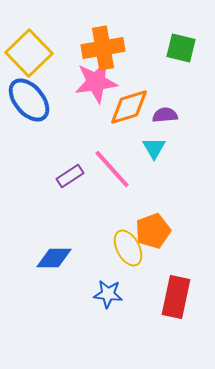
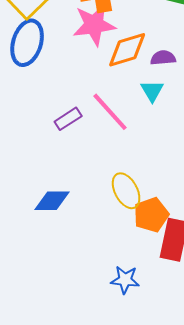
blue ellipse: (29, 100) -> (27, 43), turned 57
orange pentagon: (153, 231) -> (151, 215), moved
blue star: (108, 294) -> (125, 280), moved

